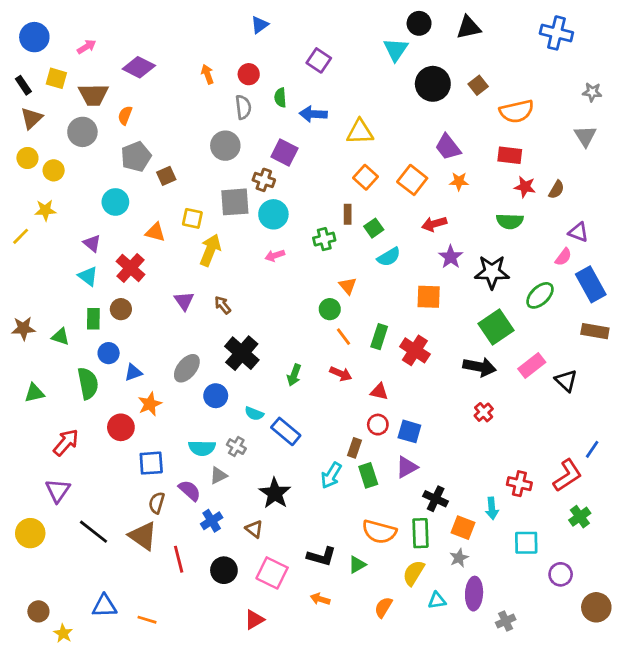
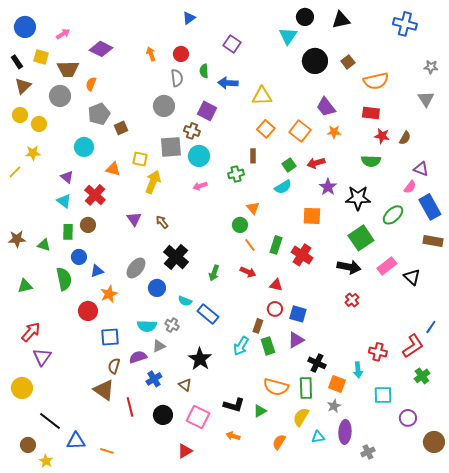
green square: (374, 228) -> (289, 165), moved
red arrow: (66, 442) -> (31, 332), moved
purple semicircle: (190, 491) -> (138, 357), turned -60
black line: (93, 532) -> (50, 421), moved

